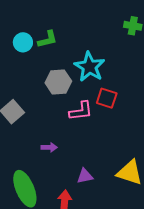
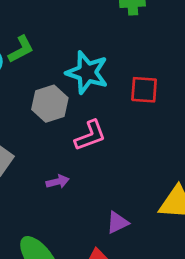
red square: (107, 98) -> (144, 90), moved
purple arrow: (49, 147) -> (58, 182), moved

